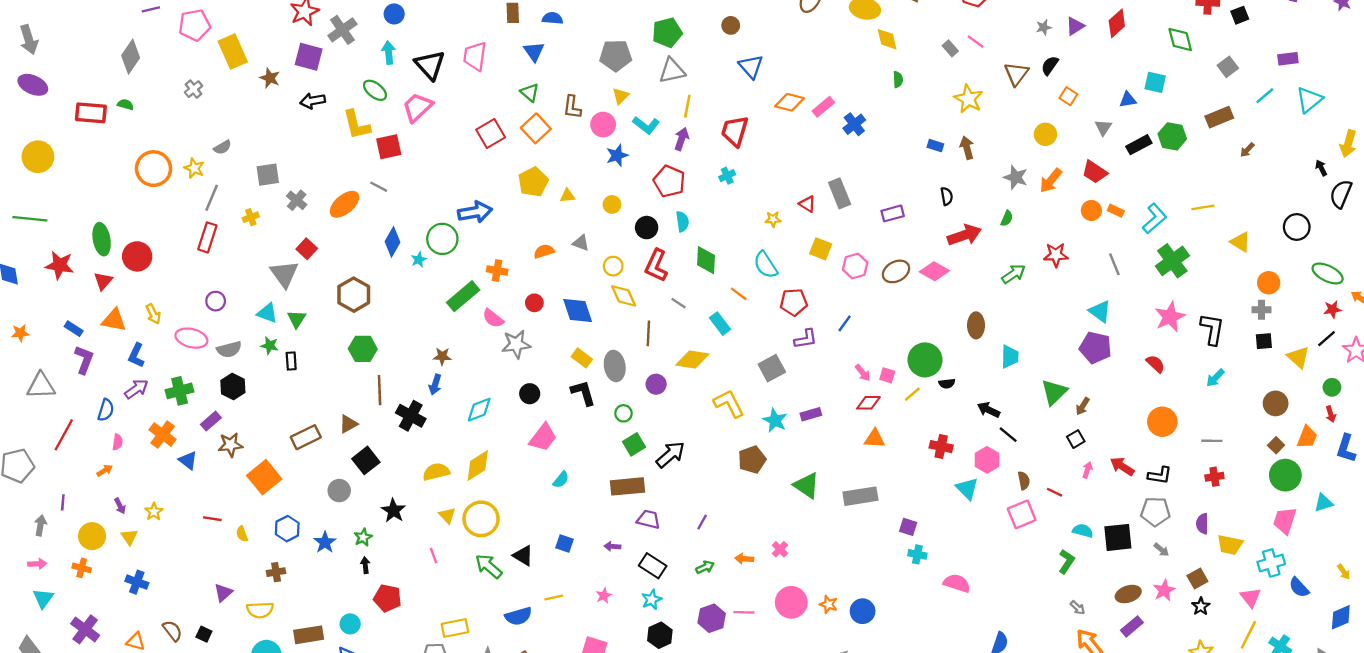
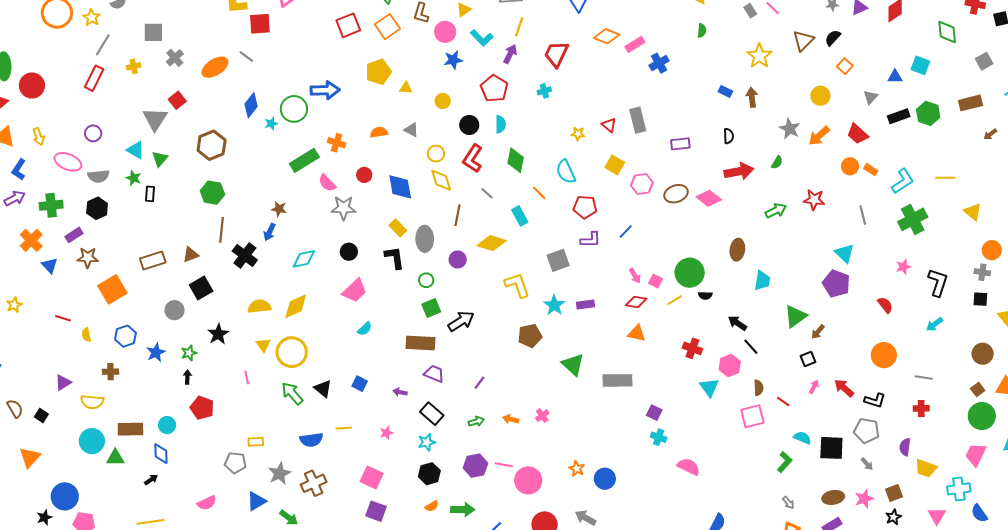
pink star: (1170, 317) -> (903, 267), size x0.6
pink circle: (791, 602) -> (528, 480), moved
yellow rectangle: (455, 628) -> (256, 442), size x0.7

